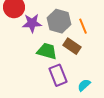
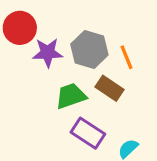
green trapezoid: (47, 51) -> (71, 96), turned -35
purple rectangle: (58, 75) -> (88, 133), turned -35

